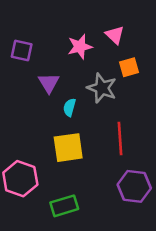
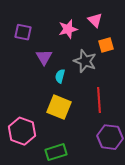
yellow square: (68, 148) -> (59, 107), turned 30

